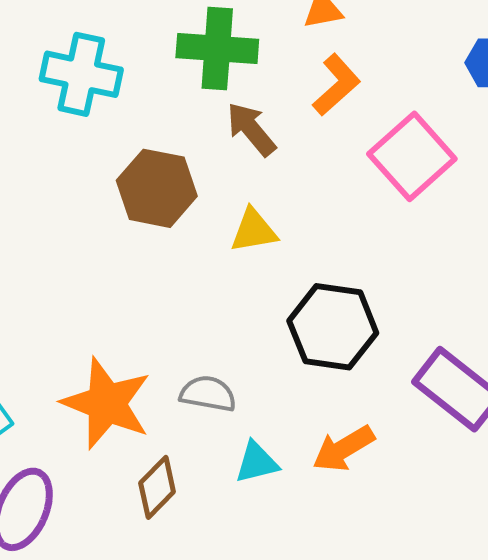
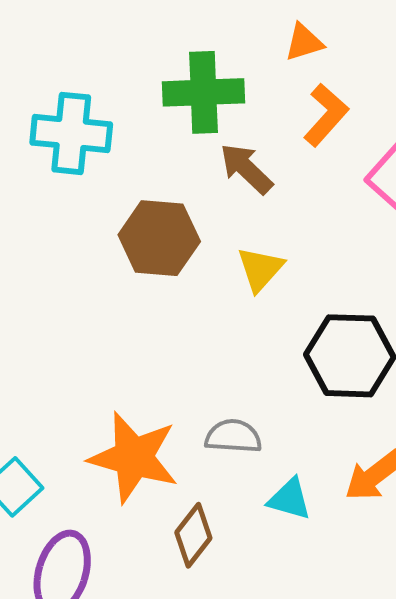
yellow triangle: (254, 231) -> (260, 269), turned -32
cyan triangle: (257, 462) -> (289, 499), turned 36

